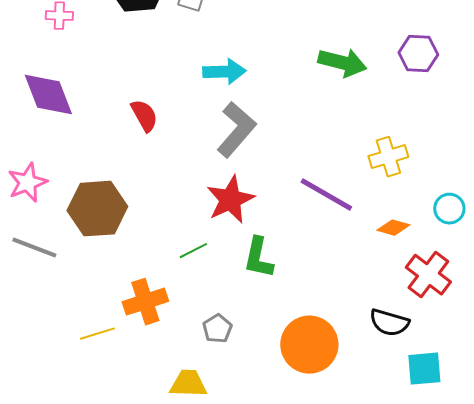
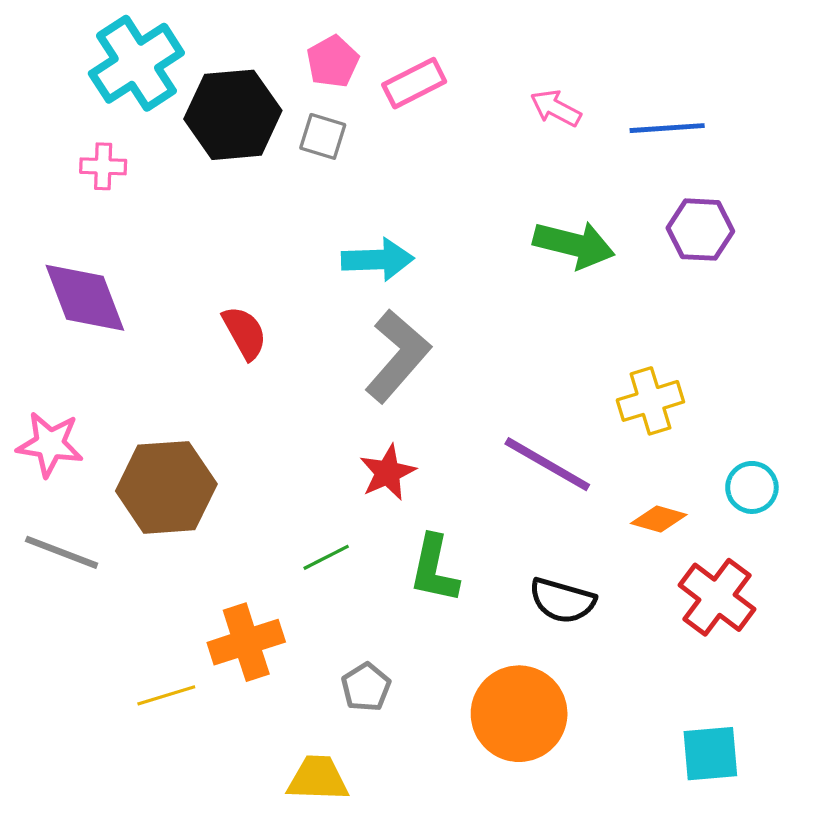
pink star: (27, 183) -> (50, 444), turned 30
red star: (230, 200) -> (388, 472), size x0.7
black semicircle: (389, 323) -> (562, 601), moved

